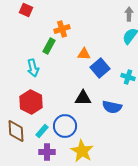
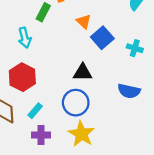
orange triangle: (84, 54) -> (84, 22), turned 40
blue semicircle: (112, 107) -> (129, 91), moved
blue circle: (65, 126) -> (76, 103), moved

